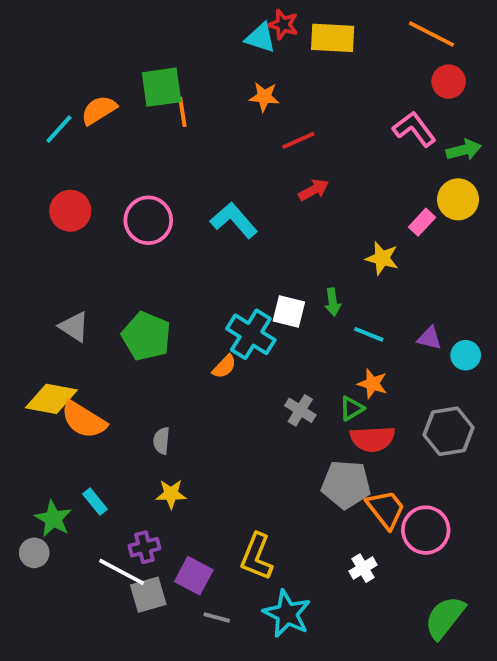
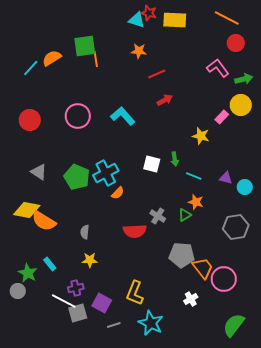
red circle: (70, 211) -> (30, 120), moved
cyan cross: (251, 334) -> (106, 173), moved, turned 30
red semicircle: (373, 439) -> (135, 231), moved
gray line: (217, 617) -> (114, 325), turned -32

